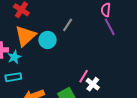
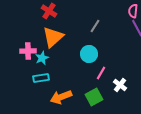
cyan circle: (48, 40) -> (89, 54), moved
pink line: (84, 76) -> (101, 73), moved

